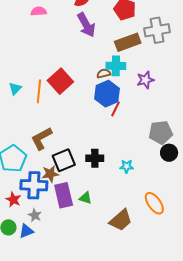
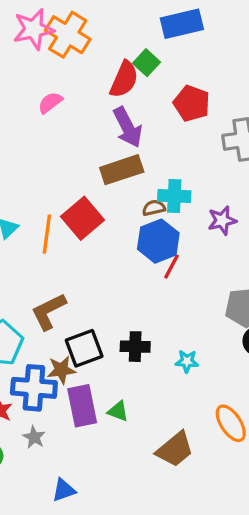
pink semicircle: (39, 11) -> (50, 103), turned -35
brown rectangle: (128, 42) -> (122, 170), moved
blue triangle: (26, 231) -> (64, 490), moved

